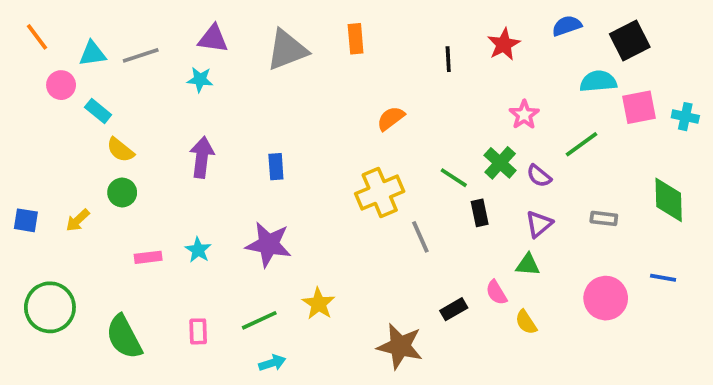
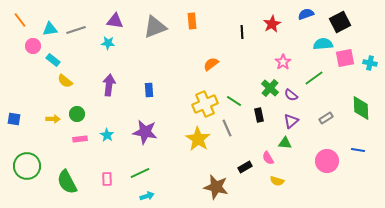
green line: (454, 178) -> (234, 101), moved
green circle: (122, 192) -> (77, 114), moved
gray rectangle: (604, 218) -> (326, 118), turned -40
yellow arrow: (78, 220) -> (53, 119), moved, turned -136
yellow star: (319, 304) -> (198, 139), moved, size x1.4
yellow semicircle: (526, 322) -> (277, 181), moved, turned -40

